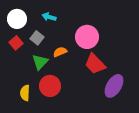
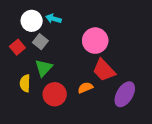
white circle: (17, 19) -> (32, 21), moved
orange semicircle: (60, 52) -> (85, 88), moved
yellow semicircle: (25, 93) -> (25, 83), moved

